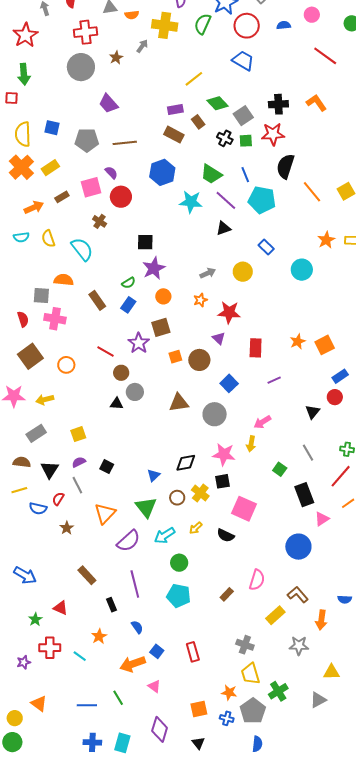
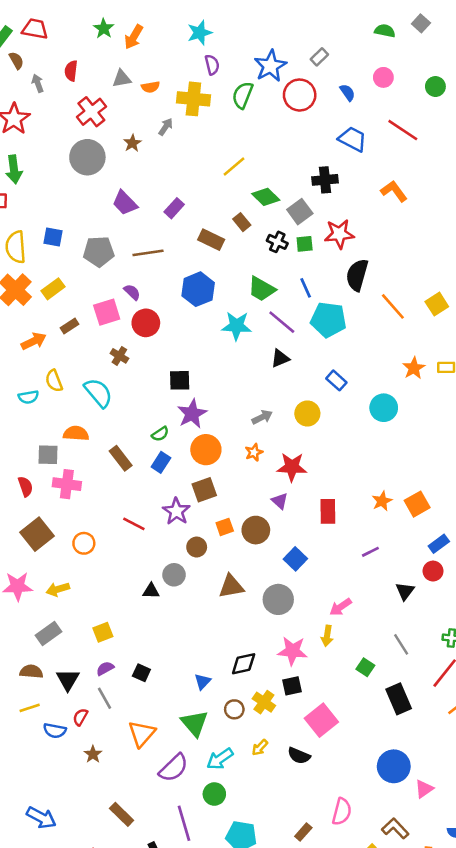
blue semicircle: (284, 25) -> (347, 93), turned 64
red cross: (86, 32) -> (91, 112), turned -30
blue trapezoid: (243, 61) -> (352, 139), moved
black cross: (278, 104) -> (325, 180), moved
purple rectangle: (175, 110) -> (174, 208), moved, turned -35
cyan semicircle: (21, 237) -> (28, 397), moved
orange circle: (163, 296) -> (206, 450), size x1.5
brown circle: (121, 373) -> (197, 547), moved
purple line: (274, 380) -> (370, 552), moved
pink square: (244, 509) -> (321, 720), turned 30
pink triangle: (322, 519) -> (424, 789), moved
green circle: (179, 563) -> (214, 794), moved

